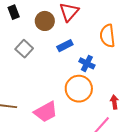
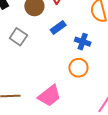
orange circle: (79, 89) -> (78, 68), size x0.7

